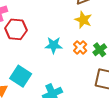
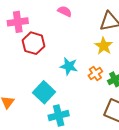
cyan square: (21, 76) -> (44, 92), moved

